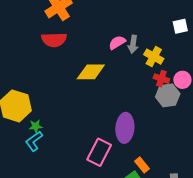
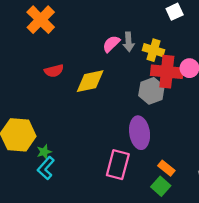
red semicircle: (54, 40) -> (54, 71), moved, size x0.7
red cross: (161, 79) -> (167, 72), size x1.8
gray hexagon: (168, 95) -> (151, 91), moved

